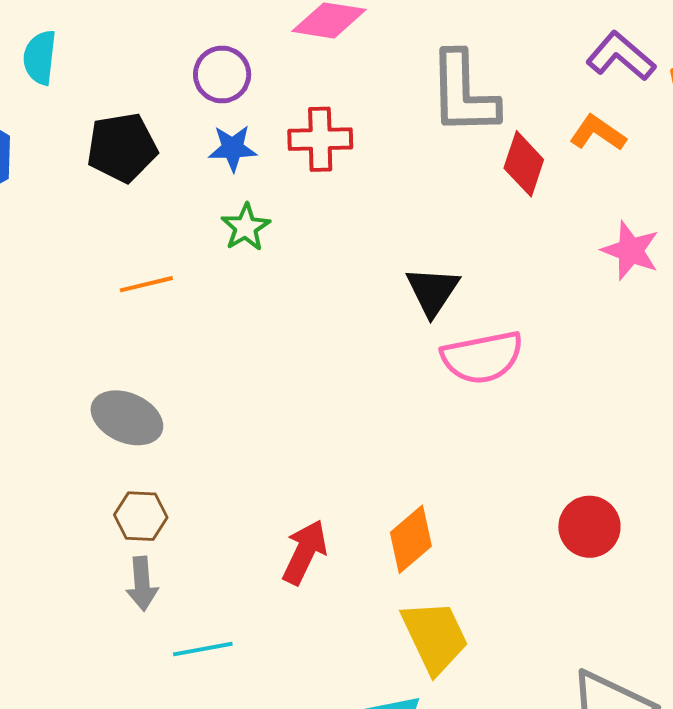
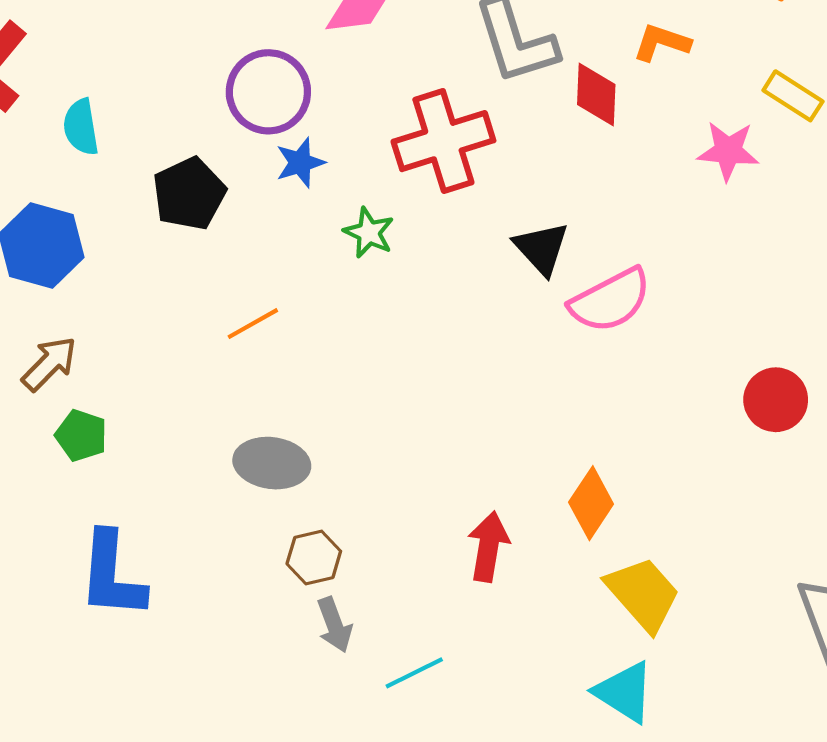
purple circle: (222, 74) -> (268, 92), size x1.4
red cross: (320, 139) -> (443, 141), moved, size x1.5
green star: (246, 227) -> (369, 233), moved
red circle: (589, 527) -> (776, 400), moved

